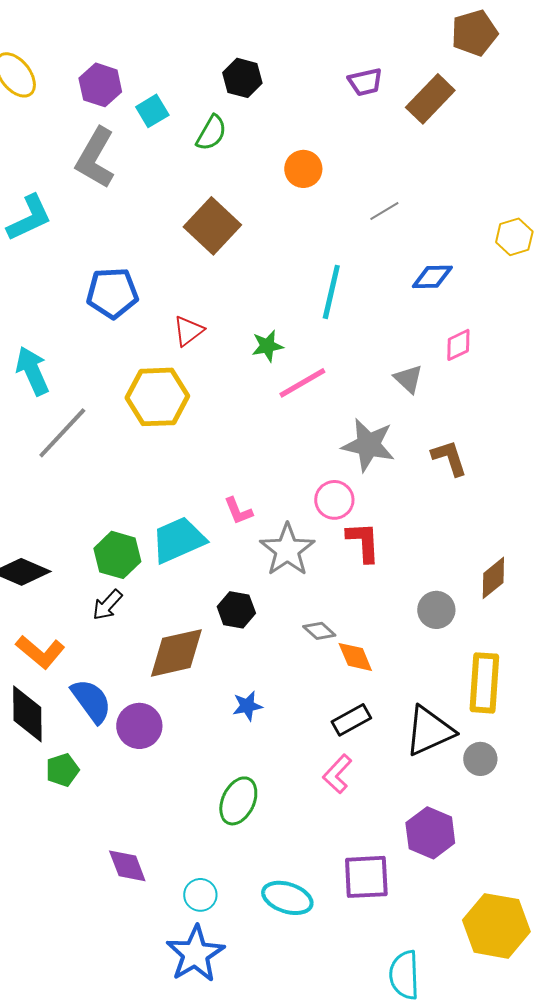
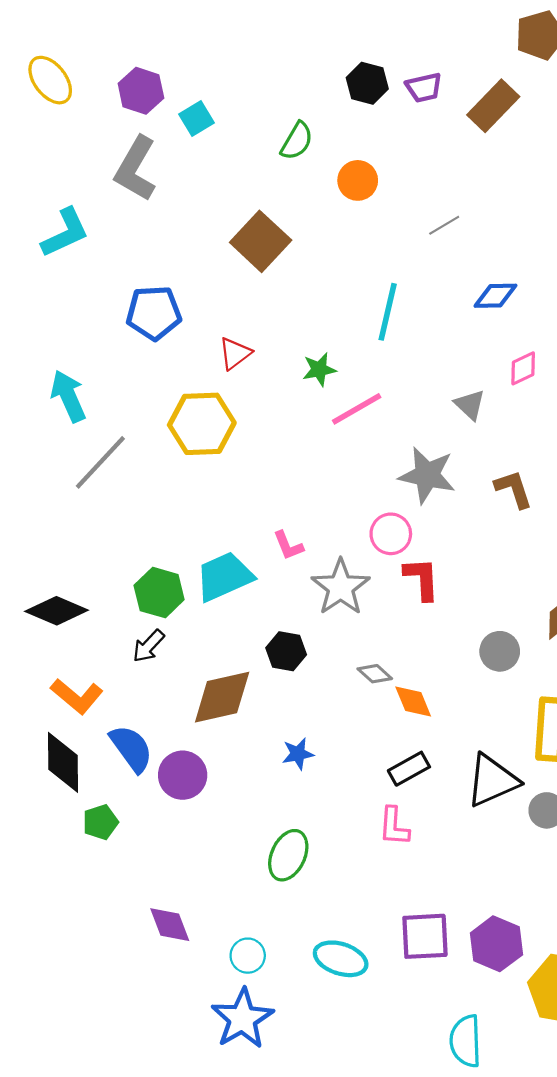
black hexagon: (242, 78) -> (367, 83), moved
green semicircle: (211, 133) -> (297, 141), moved
pink L-shape: (337, 774) -> (394, 826), turned -39
purple hexagon: (430, 833) -> (496, 944), moved

